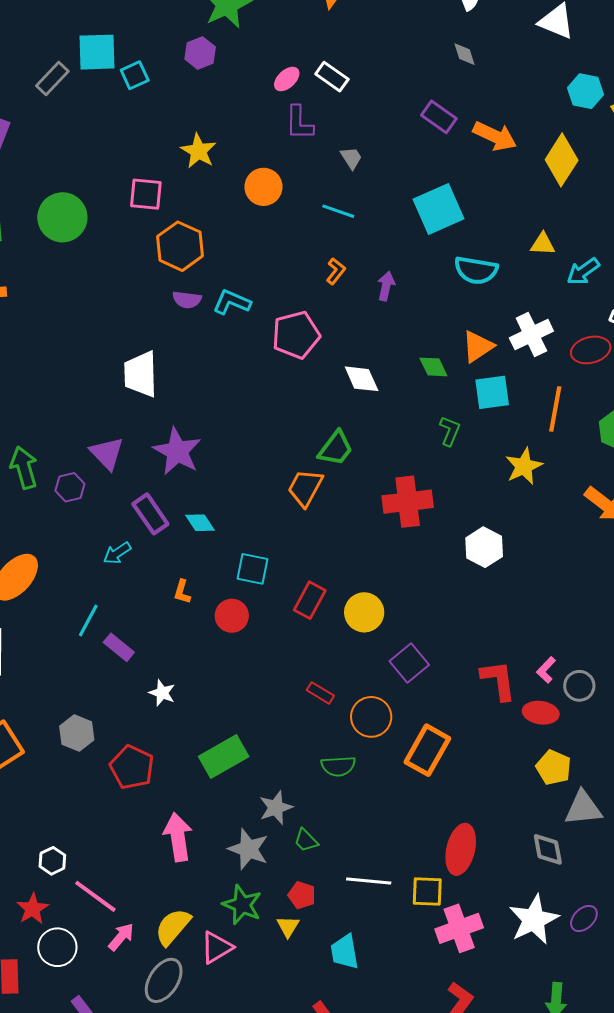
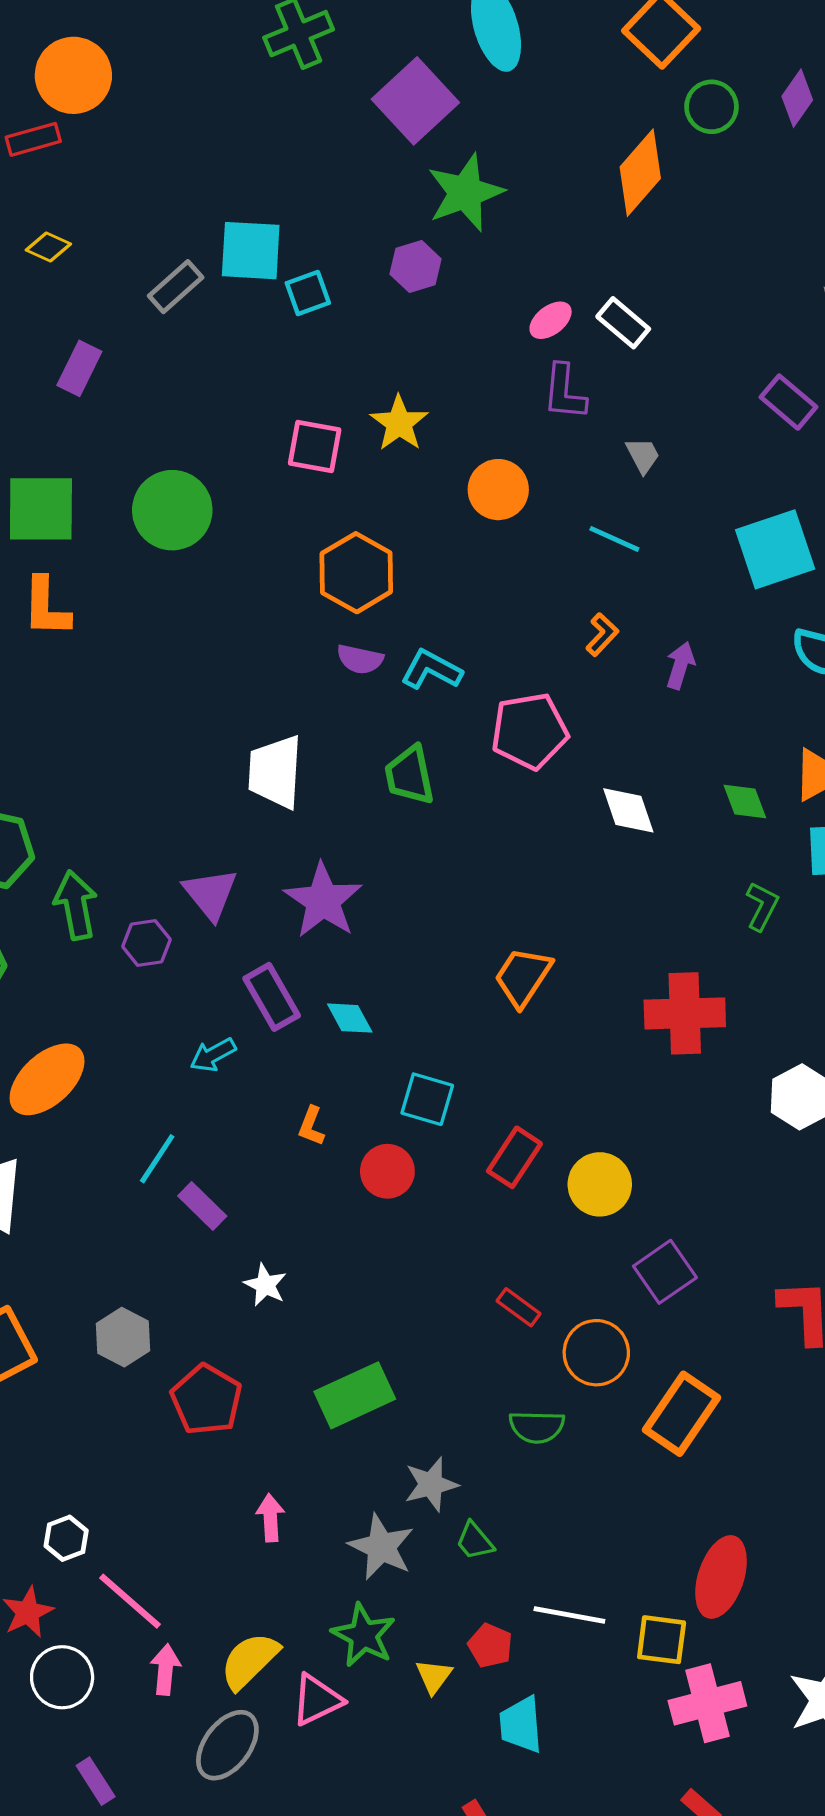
pink square: (146, 194) -> (315, 447), moved
green trapezoid: (336, 448) -> (410, 775), moved, turned 126
pink arrow: (178, 837) -> (270, 1518), size x0.6
red pentagon: (302, 895) -> (490, 1646), moved
pink arrow: (121, 937) -> (165, 1670), turned -40

